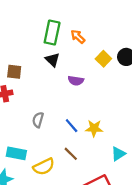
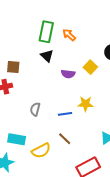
yellow square: (103, 59) -> (90, 67), moved
blue line: (72, 126) -> (65, 114), turned -56
yellow star: (94, 128) -> (86, 104), moved

